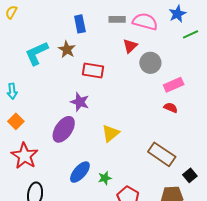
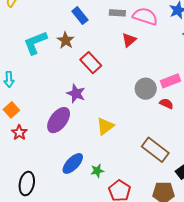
blue rectangle: (80, 24) -> (80, 16), turned -30
gray circle: (150, 63) -> (146, 89), moved
red rectangle: (93, 70) -> (91, 63), turned 35
red star: (25, 156) -> (19, 133), moved, size x0.6

